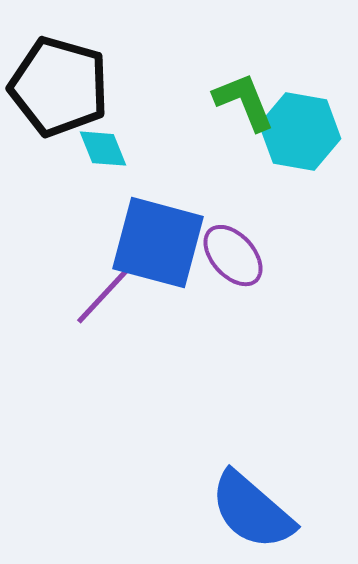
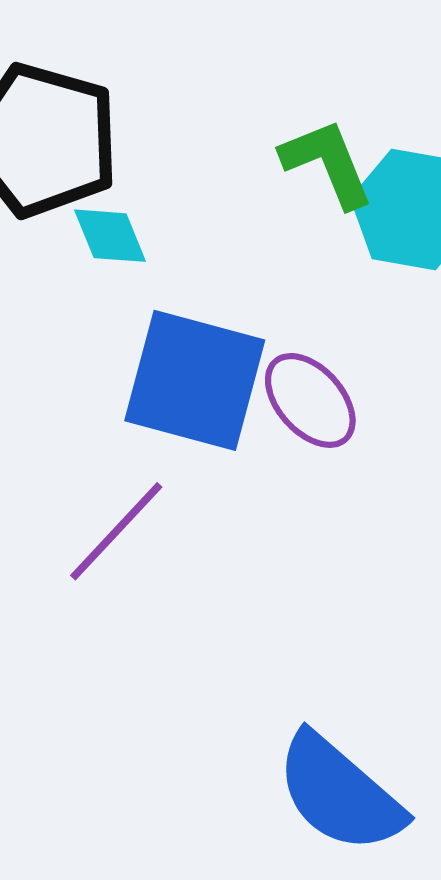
purple line: (107, 292) -> (116, 531), moved

